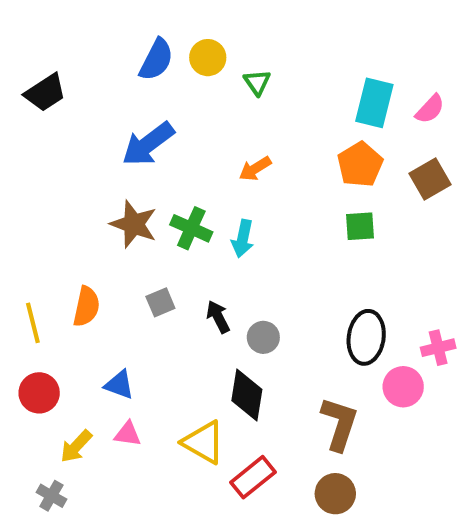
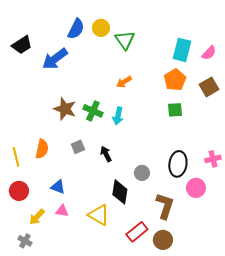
green triangle: (257, 82) -> (125, 40), size x1.5
blue arrow: (148, 144) -> (55, 59), moved
gray circle: (263, 337) -> (142, 173), moved
pink cross: (438, 348) -> (213, 159), moved
red rectangle: (253, 477) -> (137, 232), moved

